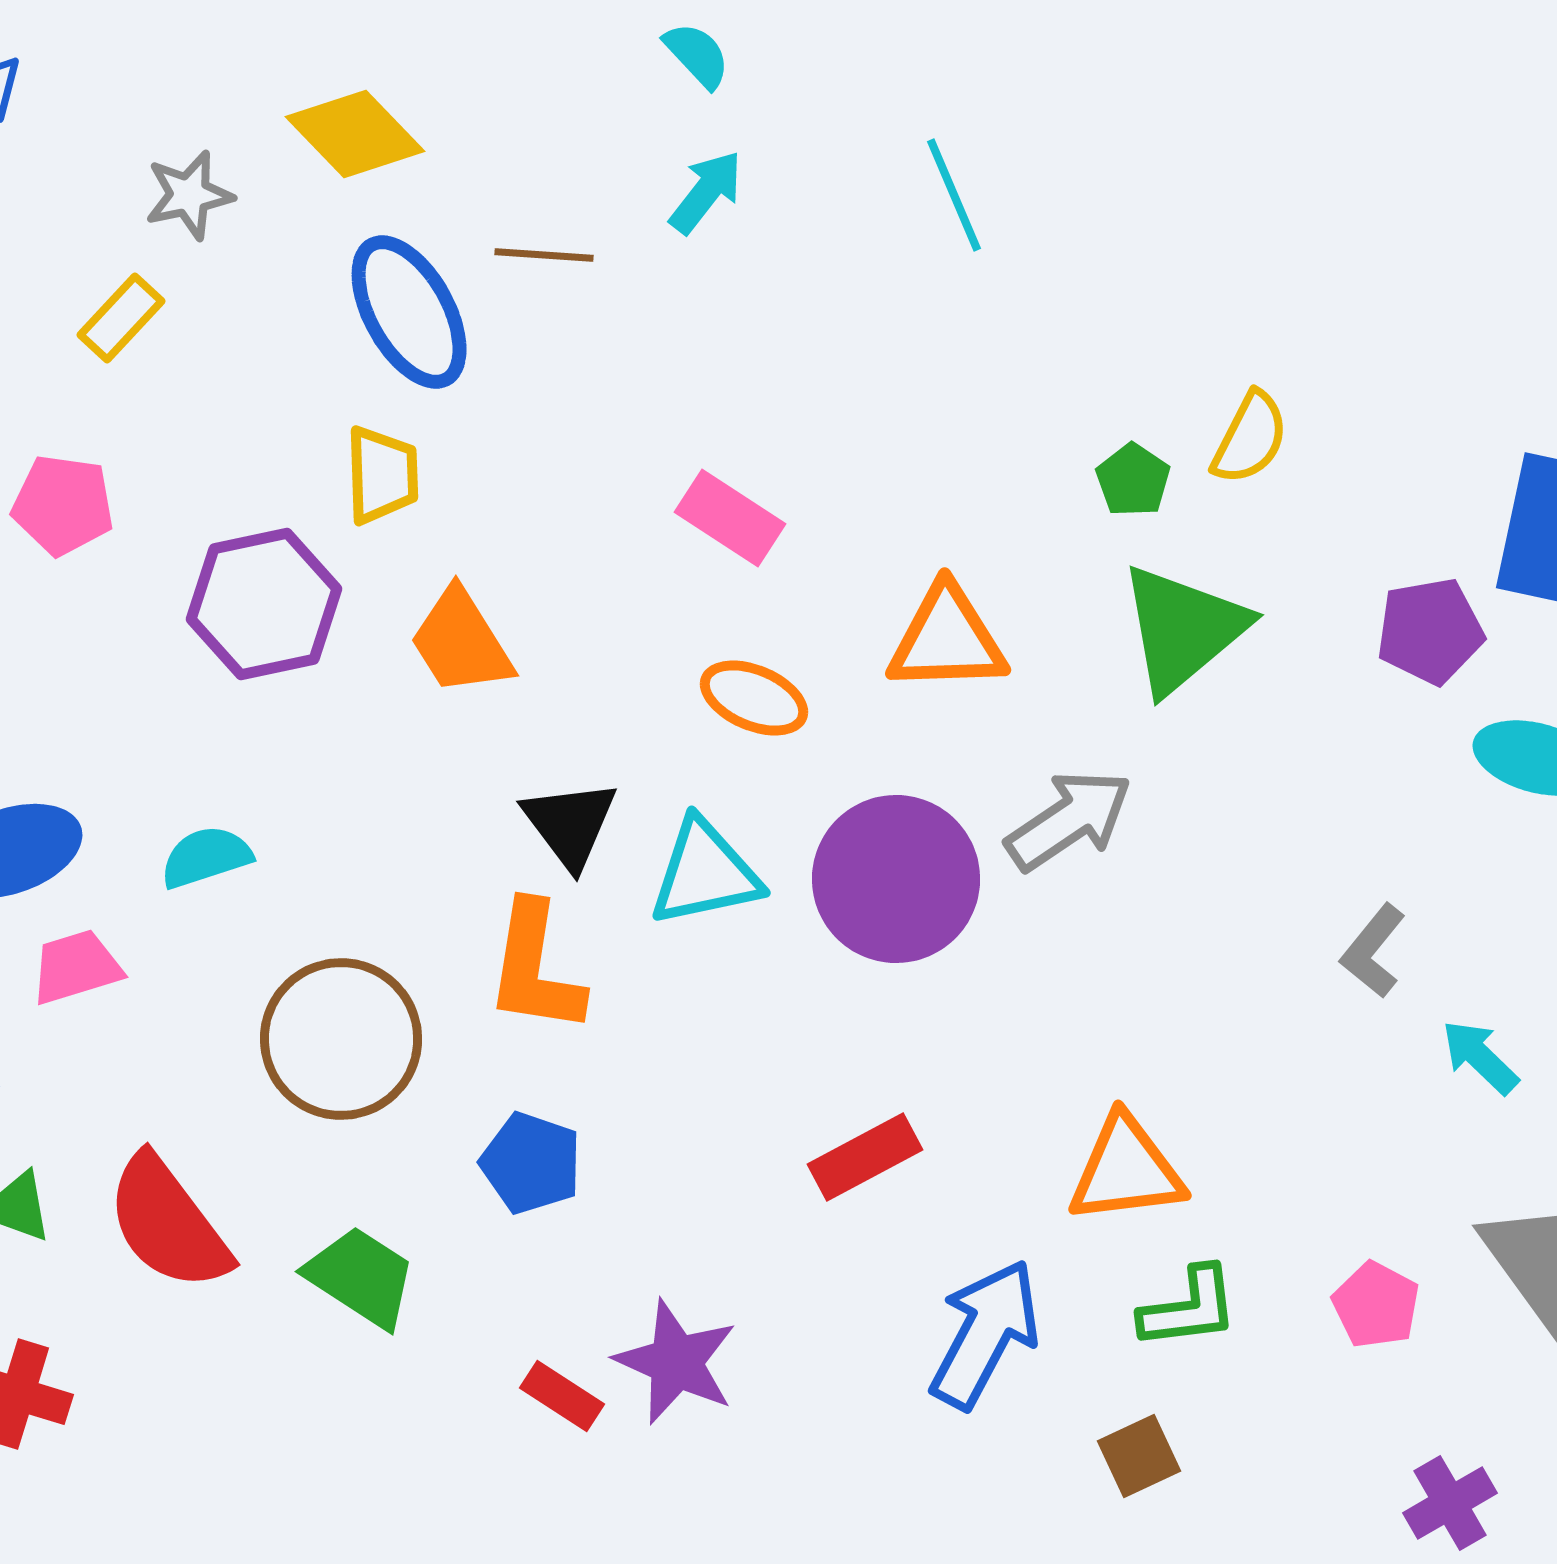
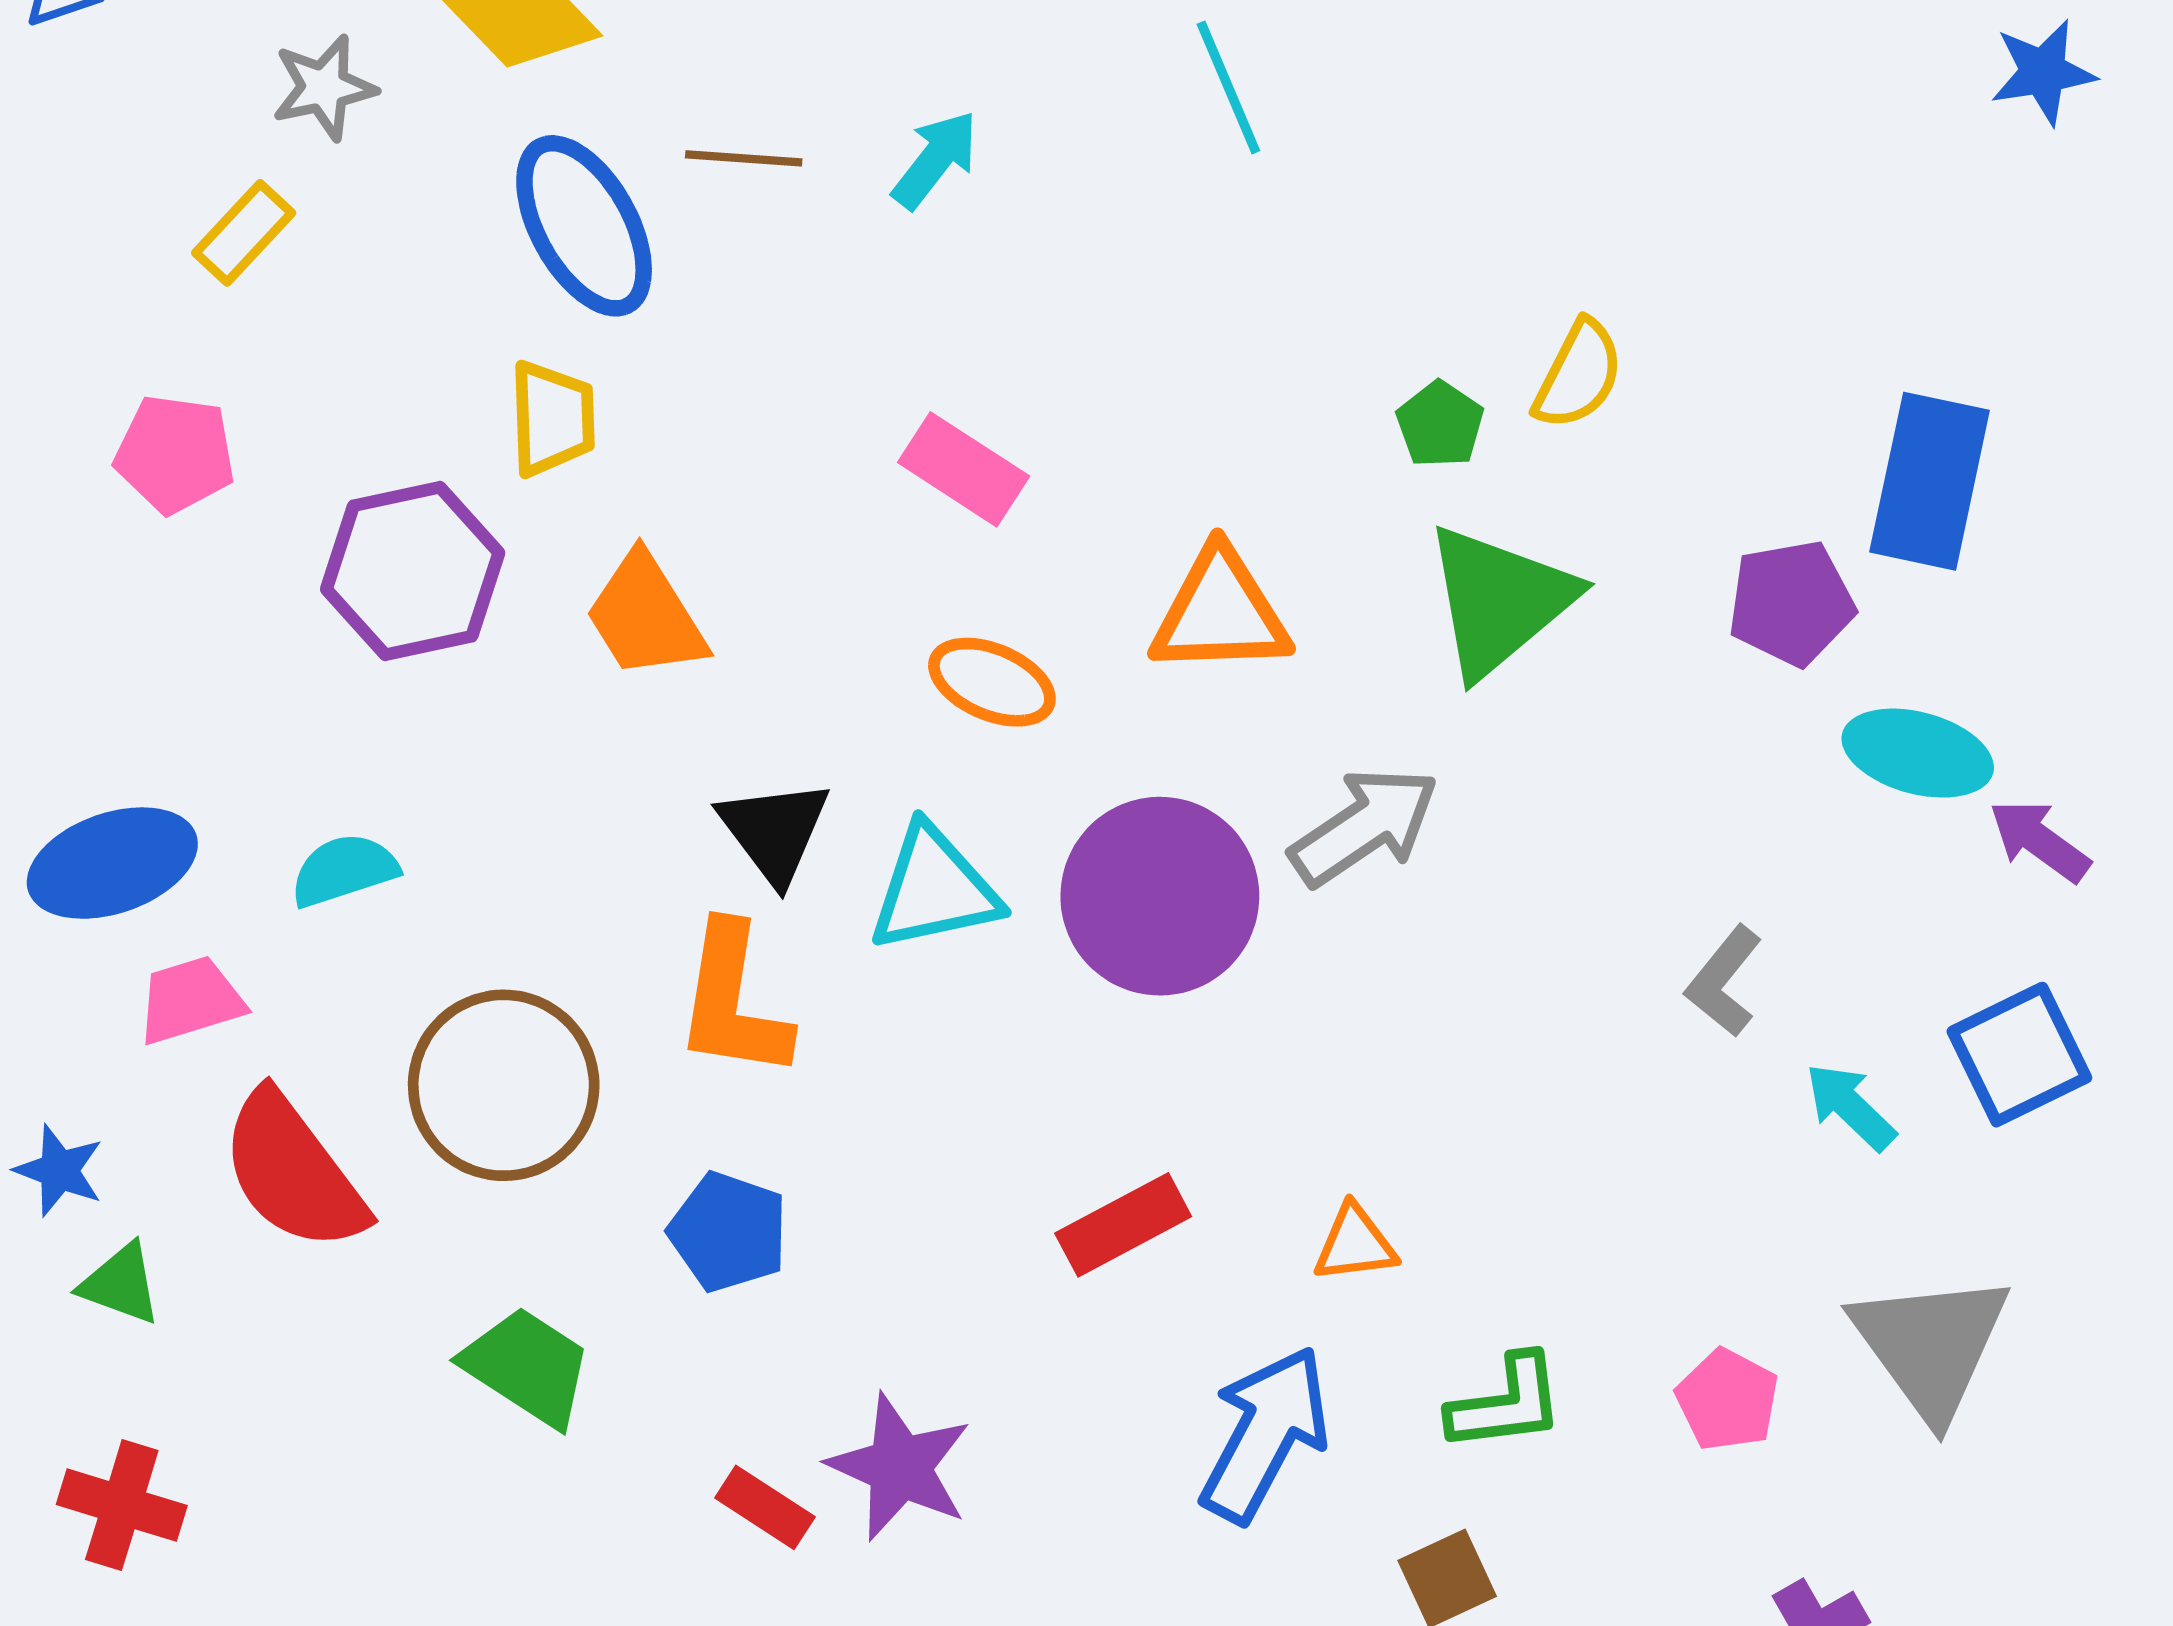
cyan arrow: (706, 192) -> (935, 160), moved
orange triangle: (1126, 1170) -> (1355, 1244), moved, size x0.6
red semicircle: (168, 1223) -> (293, 1172), moved

